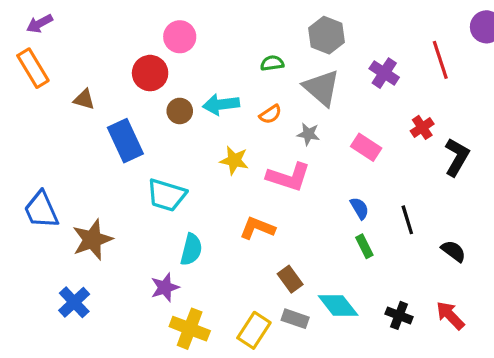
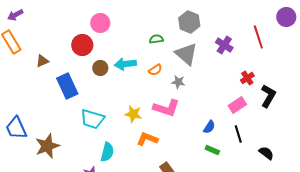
brown triangle: (84, 99) -> (42, 61), turned -40
pink rectangle: (366, 147) -> (237, 105), moved, turned -66
yellow star: (234, 160) -> (133, 114), moved
blue semicircle: (359, 208) -> (209, 127), turned 64
green rectangle: (364, 246) -> (212, 150), turned -40

